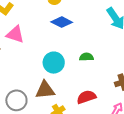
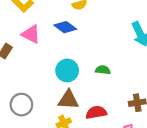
blue diamond: (62, 22) -> (65, 27), moved
brown triangle: (45, 90) -> (68, 100), moved

